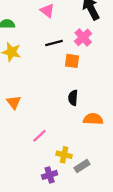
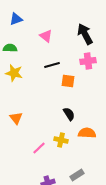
pink cross: (83, 37) -> (88, 61), moved, turned 35
black semicircle: (73, 98) -> (69, 114), turned 144
yellow cross: (64, 155) -> (61, 140), moved

